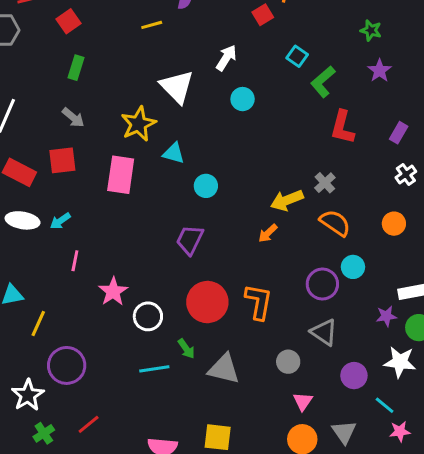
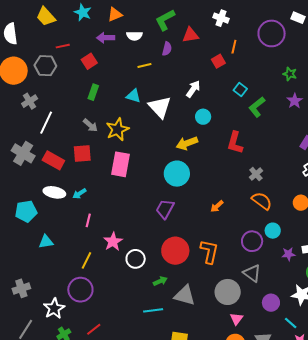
yellow star: (139, 124) -> (117, 129), moved
red L-shape: (342, 127) -> (235, 143), moved
cyan triangle: (174, 153) -> (133, 96), moved
cyan circle: (206, 186) -> (177, 174), size x1.6
yellow arrow: (287, 200) -> (187, 143), moved
purple star: (386, 316) -> (288, 254), moved
yellow line: (38, 324) -> (87, 260), moved
green arrow: (186, 349) -> (160, 281), turned -80
gray circle: (288, 362) -> (228, 292), size x1.6
cyan line: (154, 369) -> (153, 310), moved

